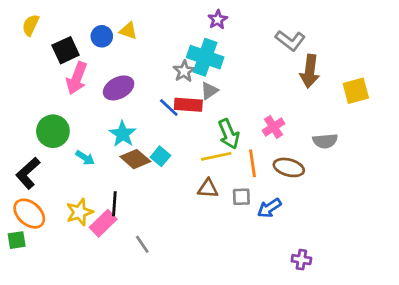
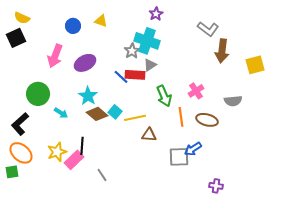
yellow semicircle: (31, 25) -> (22, 18), turned -91
yellow triangle: (128, 31) -> (101, 21), moved
black square: (66, 50) -> (16, 38), moved
yellow line: (216, 156) -> (135, 118), moved
gray square: (241, 197) -> (179, 157), moved, size x1.5

